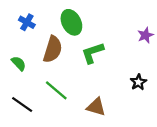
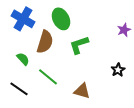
blue cross: (27, 22) -> (23, 19), size x1.6
green semicircle: (19, 63) -> (23, 59), moved

